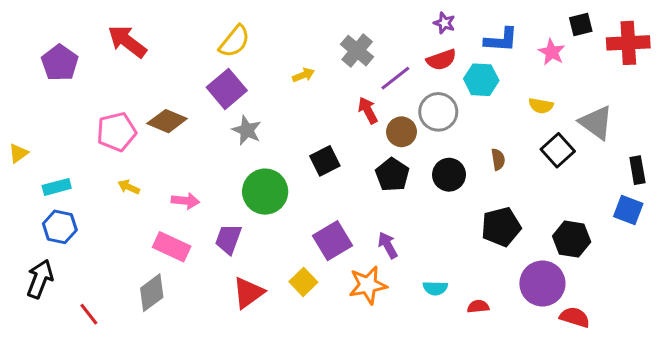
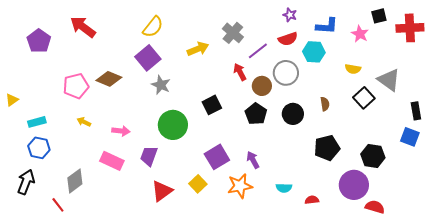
yellow arrow: (303, 75) -> (198, 49), size x1.5
gray diamond: (152, 293) -> (75, 181), moved

